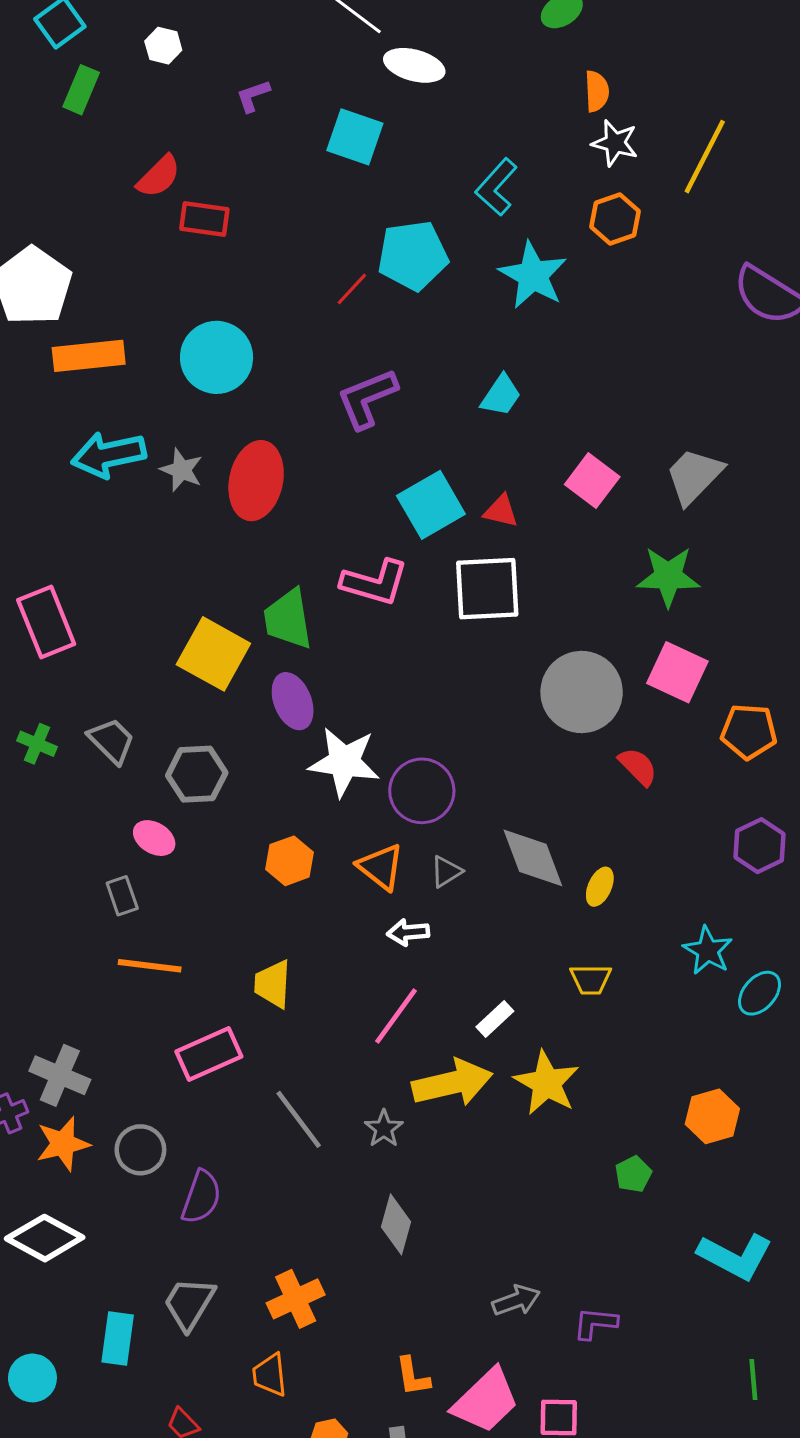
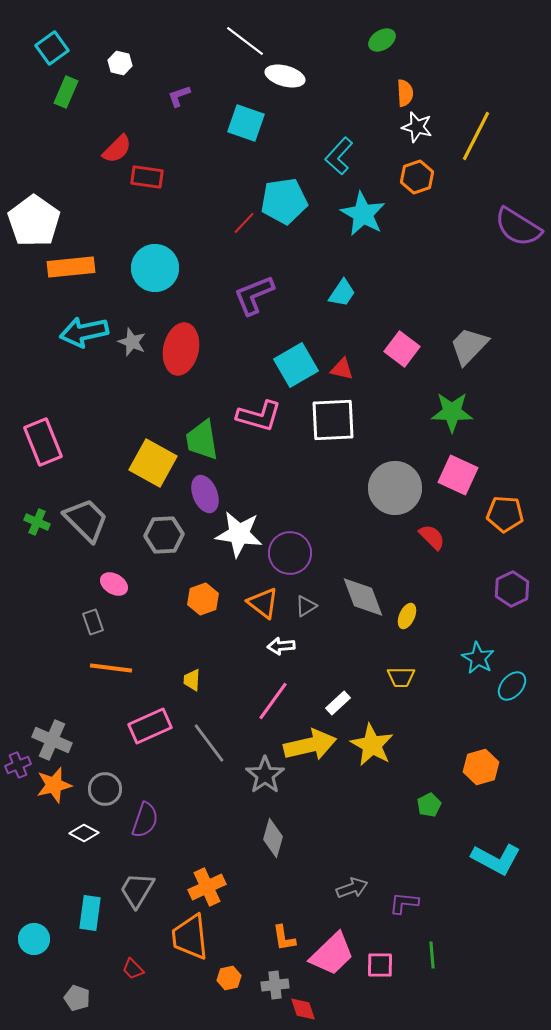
gray trapezoid: (112, 741) -> (86, 520), size x1.4
gray hexagon: (197, 774) -> (164, 535), moved
yellow trapezoid: (273, 984) -> (192, 680), size x0.7
gray line: (299, 1119) -> (209, 743), moved
gray star: (384, 1129) -> (265, 775), size x1.5
white diamond: (45, 1238) -> (84, 833), moved, size x0.6
orange trapezoid: (270, 1375) -> (190, 937), size x1.6
green line: (753, 1379) -> (432, 955), moved

